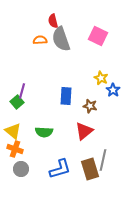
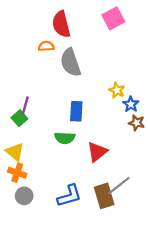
red semicircle: (53, 21) -> (61, 24), size x1.6
pink square: (98, 36) -> (113, 18), moved, turned 36
gray semicircle: (61, 39) -> (71, 62), moved
brown star: (90, 106) -> (137, 123), moved
green semicircle: (44, 132) -> (65, 138), moved
gray line: (103, 160) -> (119, 185), turned 40

